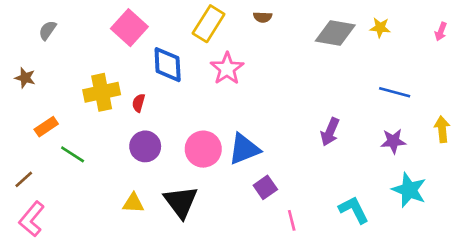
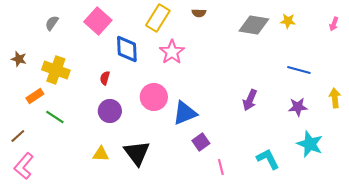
gray semicircle: (48, 30) -> (52, 23), moved
yellow cross: (102, 92) -> (56, 70), moved, turned 32
pink circle: (203, 149) -> (154, 97), moved

